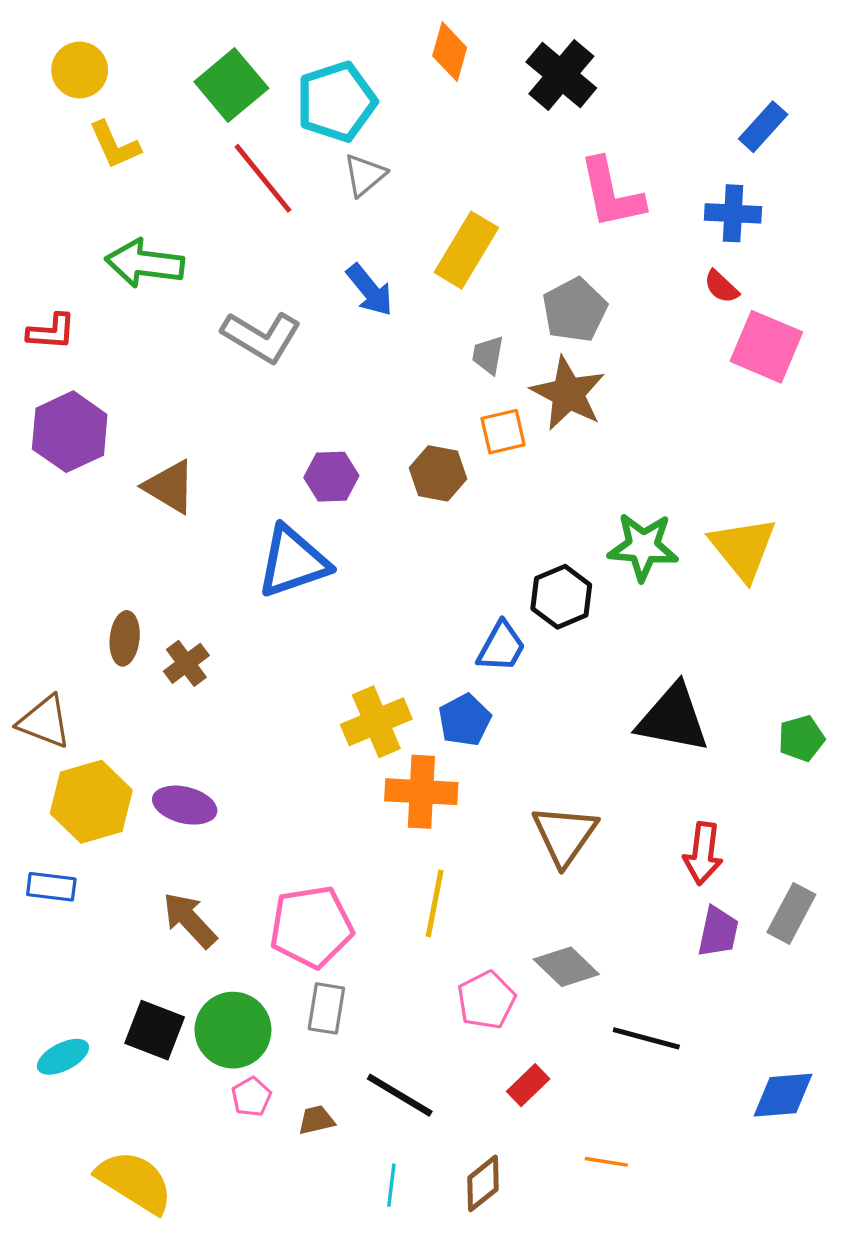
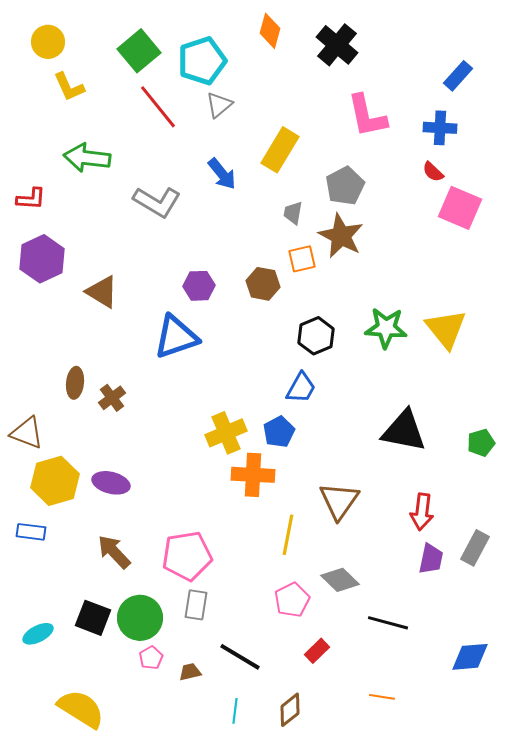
black hexagon: (561, 597) -> (316, 336), moved
yellow line: (435, 903) -> (288, 535), moved
orange line: (606, 1162) -> (382, 697), moved

